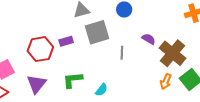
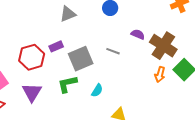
gray square: (97, 32) -> (81, 59), moved
gray line: (122, 53) -> (113, 51), turned -64

